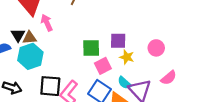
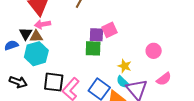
pink arrow: (47, 23) -> (42, 24), moved, turned -77
purple square: (118, 41) -> (96, 35), moved
yellow star: (127, 57) -> (124, 66), moved
pink square: (103, 66) -> (109, 30), moved

